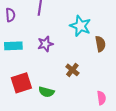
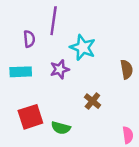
purple semicircle: (10, 15) -> (29, 39), moved
cyan star: (80, 26) -> (83, 47), moved

